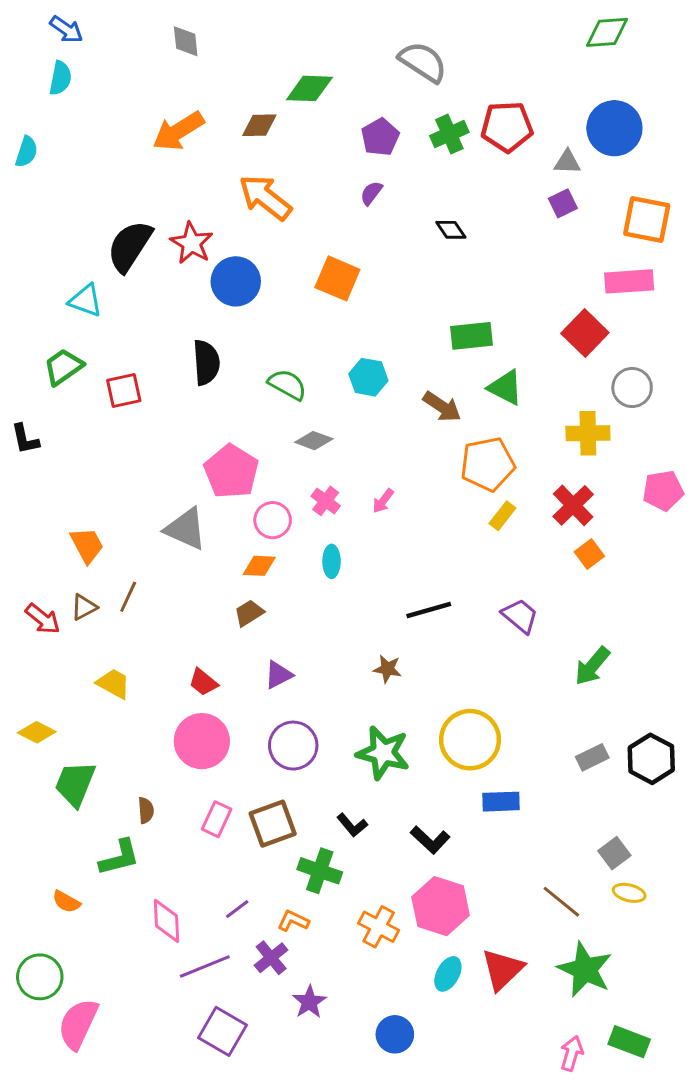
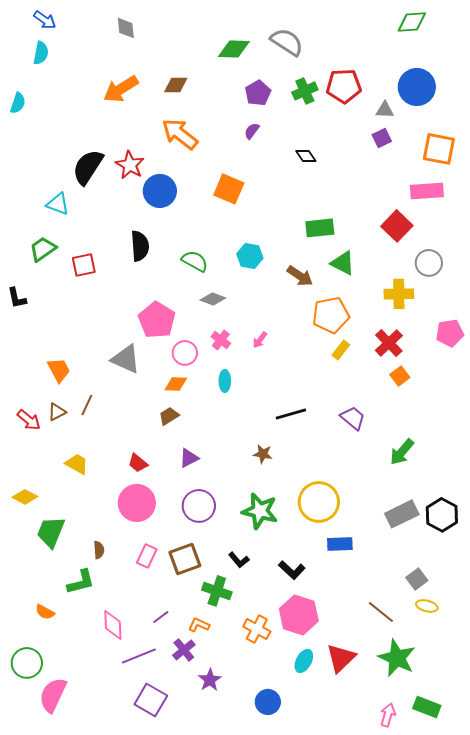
green diamond: (309, 88) -> (234, 49), moved
gray rectangle: (592, 757) -> (402, 514), size x1.5

